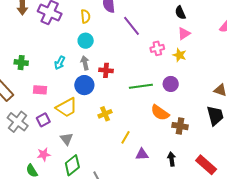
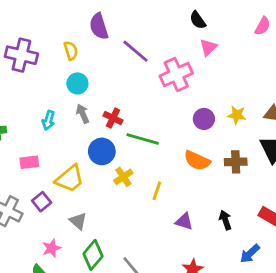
pink cross: (157, 48) -> (176, 75), size x1.6
yellow star: (179, 55) -> (237, 115), moved
red cross: (106, 70) -> (113, 118), turned 32
blue circle: (84, 85) -> (102, 151), moved
green line: (141, 86) -> (143, 139), moved, turned 35
brown cross: (180, 126) -> (236, 162), moved
yellow line: (125, 137) -> (157, 191), moved
purple triangle: (142, 154) -> (184, 221), turned 32

